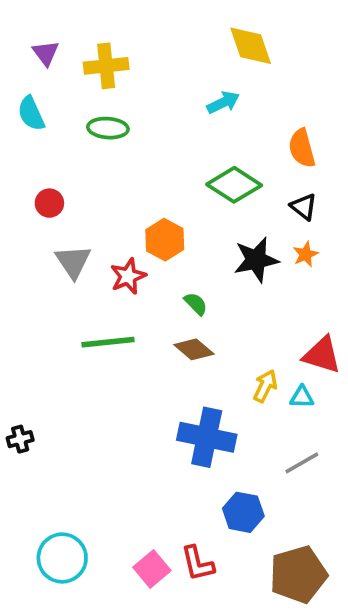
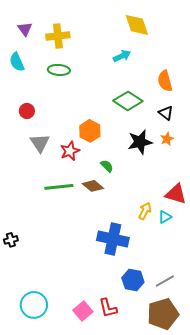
brown diamond: (194, 349) -> (93, 186), moved
cyan triangle: (302, 397) -> (165, 217), turned -32
gray line: (302, 463) -> (165, 281), moved

